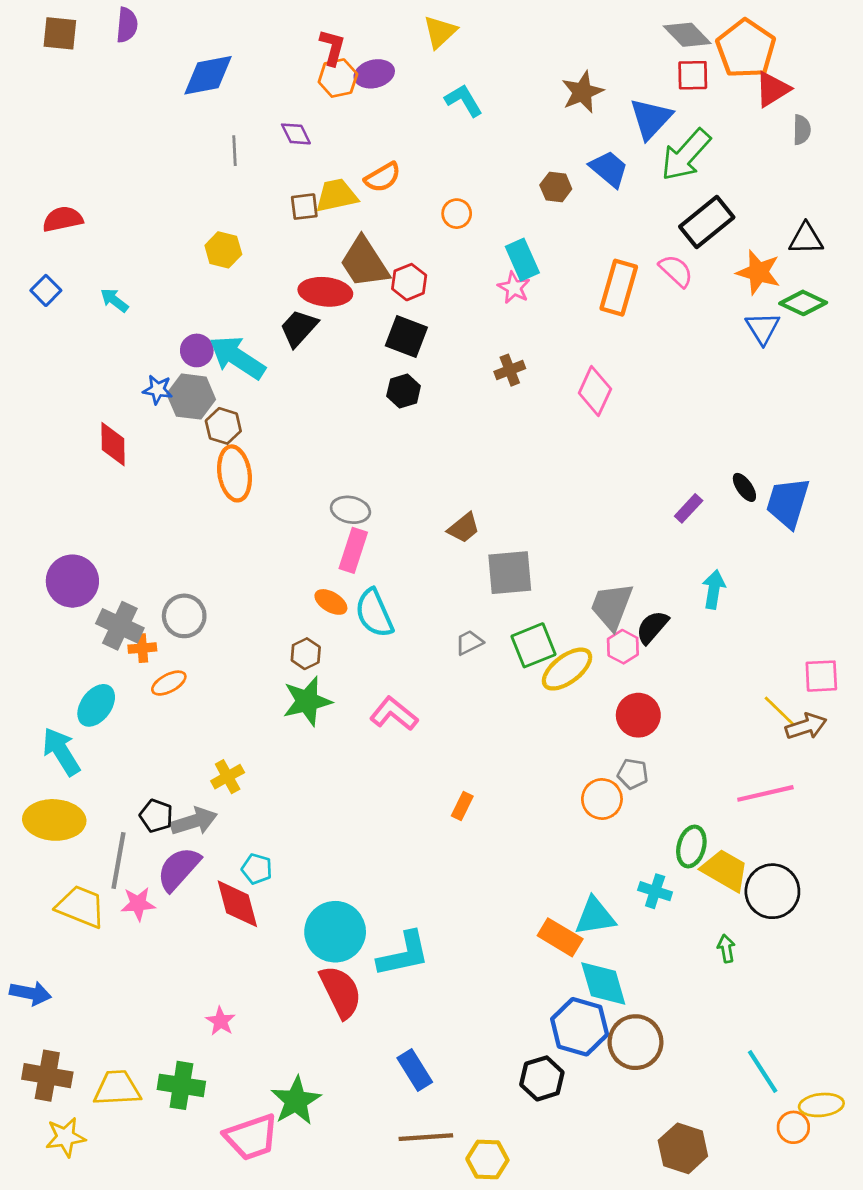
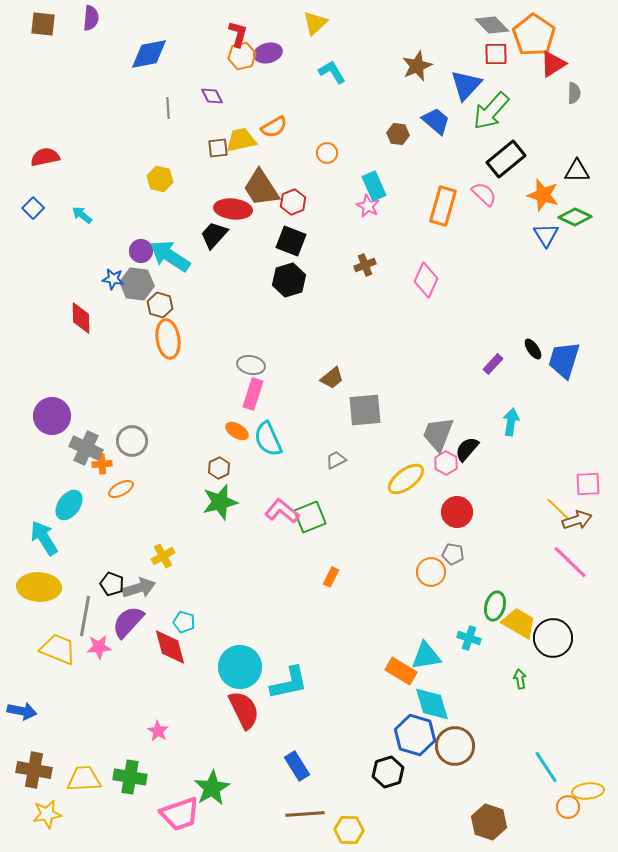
black hexagon: (404, 391) -> (289, 280), size x1.4
green square: (533, 645) -> (310, 517), moved
pink line: (765, 793) -> (570, 562), moved, turned 57

